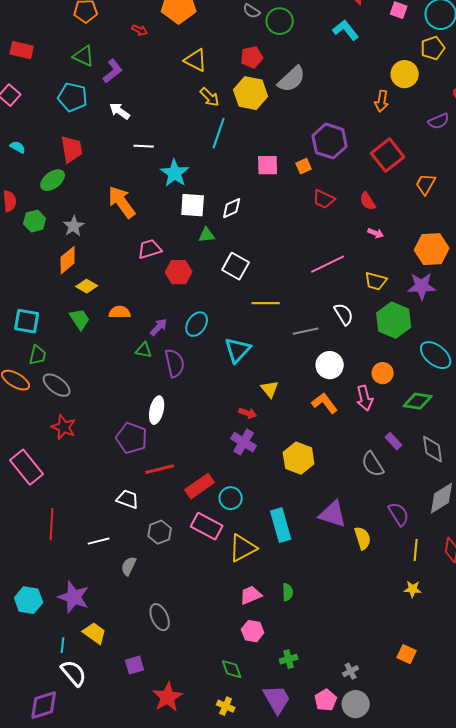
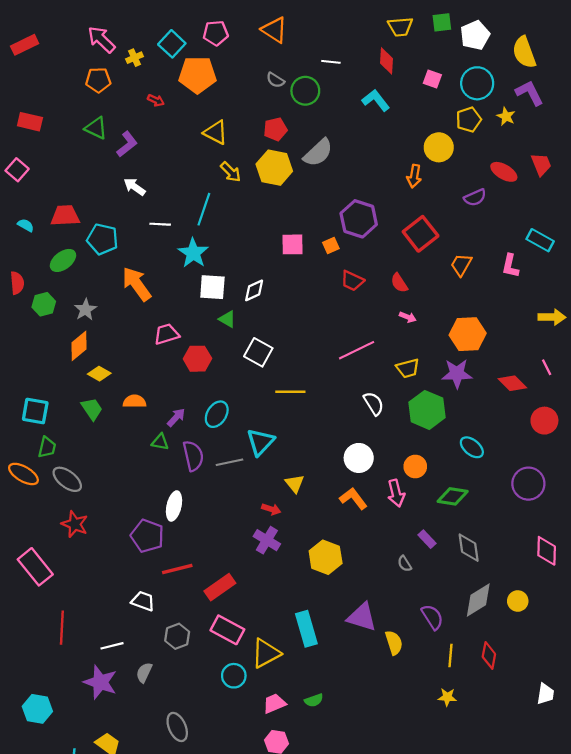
cyan pentagon: (73, 97) -> (102, 239), moved
cyan line: (219, 133) -> (204, 209), moved
red trapezoid: (72, 149) -> (65, 216), moved, turned -84
green triangle: (207, 235) -> (227, 319), turned 36
yellow trapezoid: (376, 281) -> (408, 368), turned -30
gray line: (306, 331) -> (230, 462), moved
cyan ellipse: (436, 355) -> (472, 447), size x0.7
gray semicircle: (373, 464) -> (405, 564), size x0.6
cyan circle: (231, 498) -> (234, 676), moved
green semicircle: (288, 592) -> (314, 700), turned 72
purple star: (74, 597) -> (100, 682), moved

